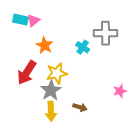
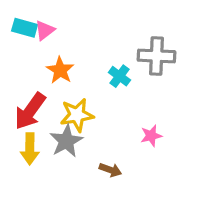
pink star: (120, 91) -> (151, 136), moved
yellow arrow: (51, 111) -> (30, 149), moved

